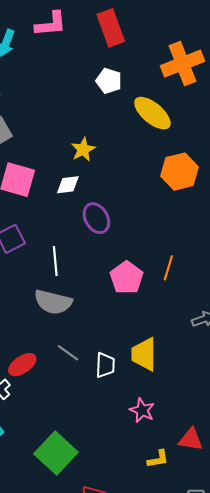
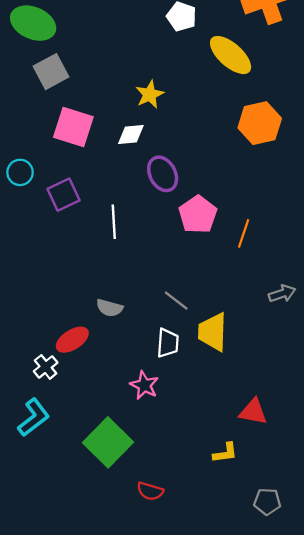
pink pentagon: (127, 278) -> (198, 214), moved
gray semicircle: (53, 302) -> (109, 308), moved, size x0.6
gray line: (68, 353) -> (176, 301), moved
pink star: (142, 410) -> (144, 385), moved
red triangle: (191, 439) -> (253, 412), moved

